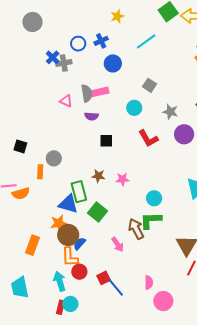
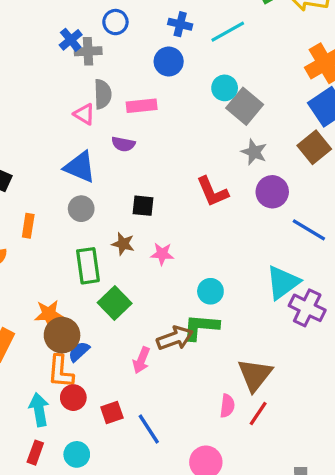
blue cross: (101, 41) -> (180, 24), moved, turned 32
gray square: (150, 85) -> (245, 106), moved, size x1.5
gray semicircle: (87, 93) -> (103, 94), moved
cyan circle: (134, 108) -> (225, 88), moved
black square: (106, 141) -> (143, 206), moved
gray circle: (54, 158) -> (81, 209), moved
blue triangle: (68, 204) -> (80, 167), moved
brown arrow: (136, 229) -> (175, 338), turned 90
pink arrow: (118, 244) -> (141, 360), turned 49
pink semicircle: (149, 282) -> (227, 406), moved
blue line: (116, 288) -> (149, 429), moved
cyan circle: (70, 304) -> (77, 454), moved

